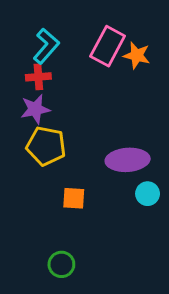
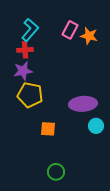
pink rectangle: (108, 46) -> (70, 30), size x0.7
green circle: (61, 264) -> (56, 172), moved

